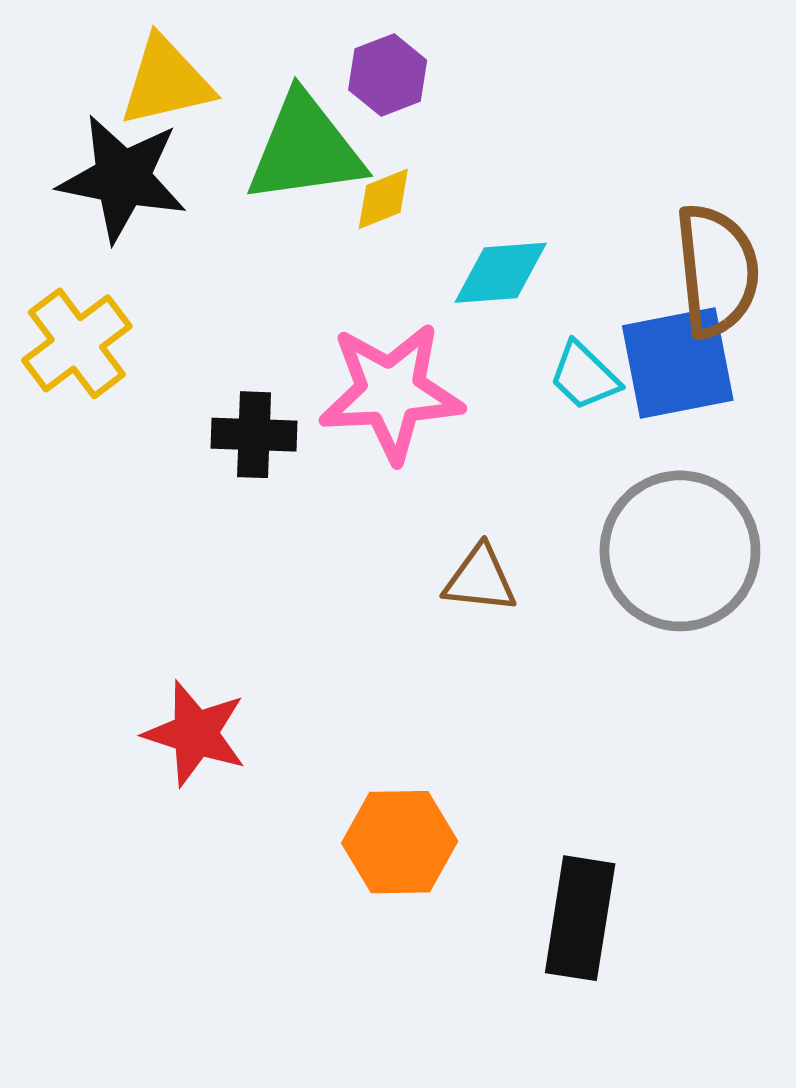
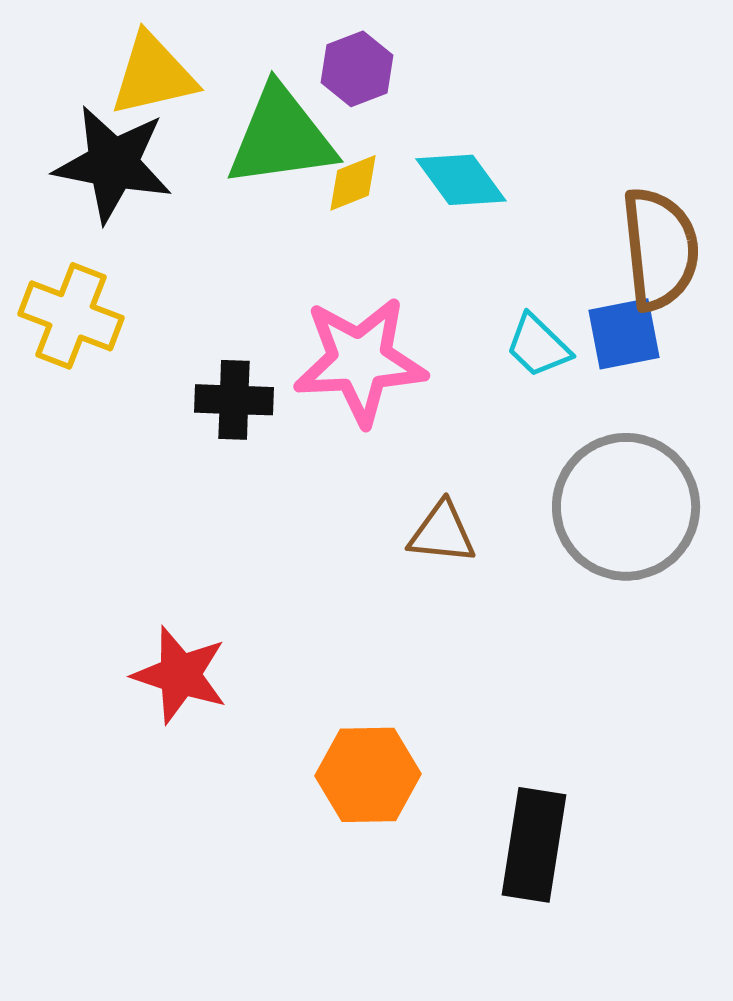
cyan diamond: (501, 273) -> (461, 180), moved, turned 58
yellow cross: (77, 343) -> (71, 316), turned -32
blue square: (678, 363) -> (624, 334), size x0.7

